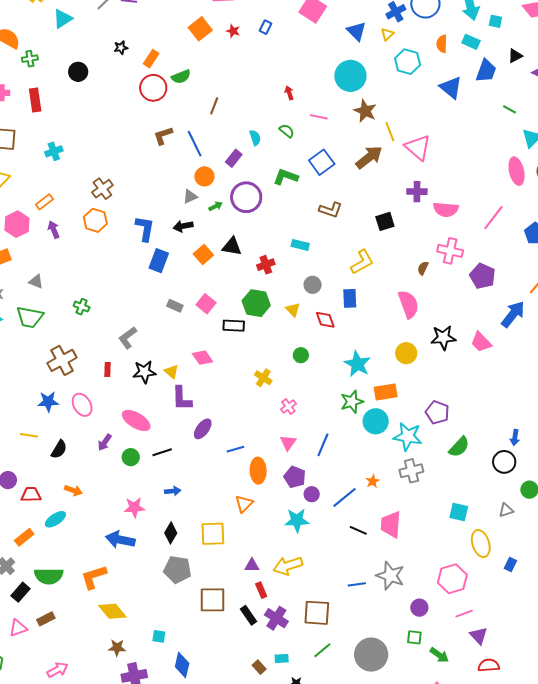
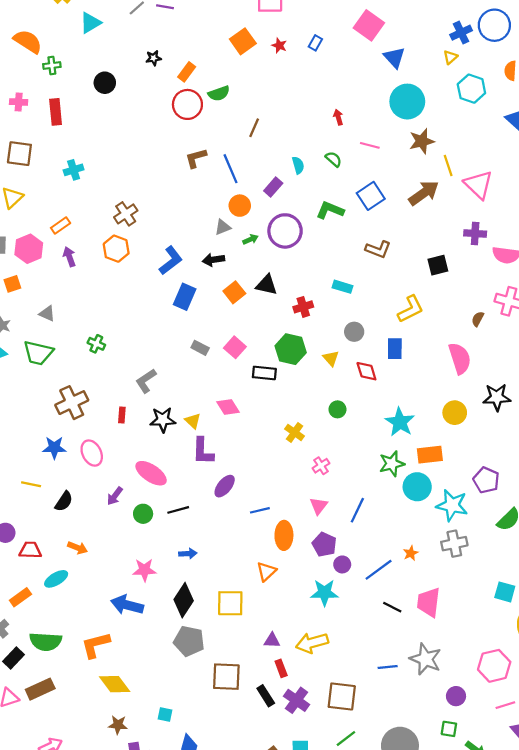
blue triangle: (356, 31) -> (394, 57), moved
brown star: (365, 111) -> (422, 141), turned 30
blue L-shape: (145, 229) -> (171, 260), turned 40
black diamond: (171, 533) -> (184, 600), size x1.4
brown rectangle: (46, 619) -> (40, 689), size x1.4

